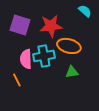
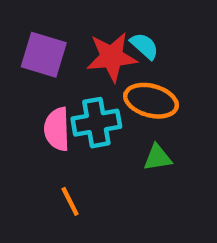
cyan semicircle: (85, 11) -> (144, 46), moved
orange line: (17, 80) -> (70, 201), moved

